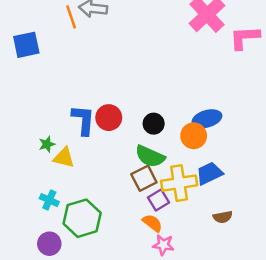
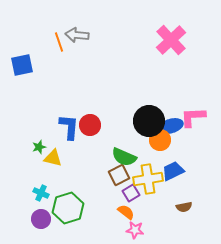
pink L-shape: (245, 38) -> (193, 117), moved
black circle: (154, 124) -> (149, 121), moved, size x1.8
purple circle: (49, 244) -> (41, 219), moved

